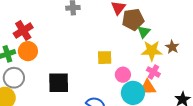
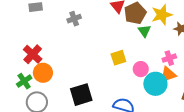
green triangle: (144, 32) -> (144, 31), moved
yellow star: (152, 51) -> (162, 15), moved
pink cross: (153, 72) -> (169, 58), turned -32

